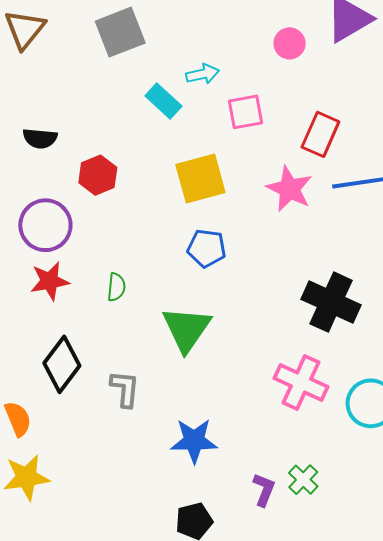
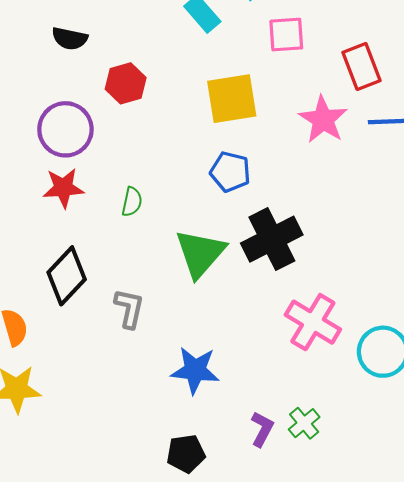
red rectangle: (320, 134) -> (362, 66), turned -51
black cross: (331, 302) -> (272, 239), moved, turned 32

